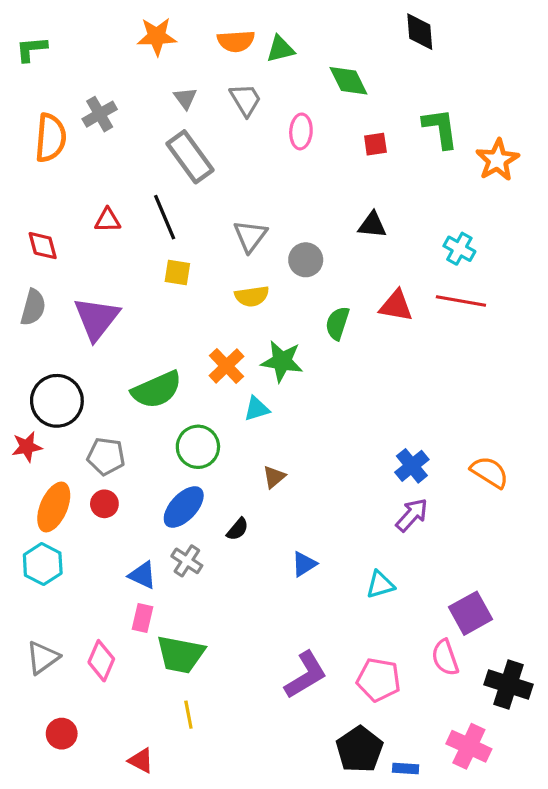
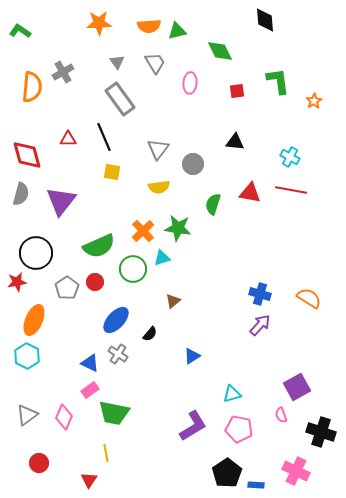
green L-shape: (32, 49) -> (20, 31), turned 40
orange star: (497, 160) -> (314, 101), size x0.6
red diamond: (43, 246) -> (27, 155), size x1.5
green circle: (198, 447) -> (133, 269), moved
gray pentagon: (106, 456) -> (67, 288), turned 30
blue cross: (412, 466) -> (260, 294), turned -35
red circle: (104, 504) -> (95, 282), moved
cyan triangle: (380, 585) -> (232, 394), moved
pink rectangle: (142, 618) -> (90, 390), turned 42
pink semicircle: (445, 658) -> (281, 415), size x0.7
yellow line: (188, 715) -> (106, 453), moved
red triangle: (141, 761) -> (89, 480), turned 36

